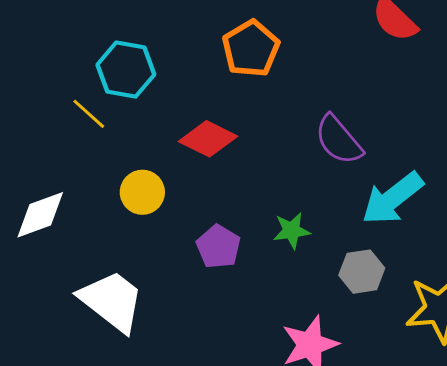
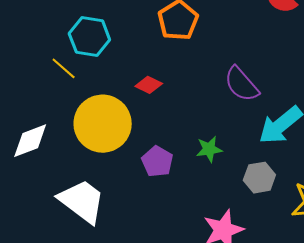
red diamond: (208, 139) -> (149, 85), size x0.7
yellow circle: (142, 192) -> (103, 124), size x1.8

